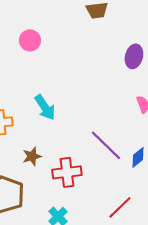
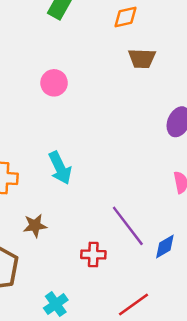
red cross: (67, 172) -> (93, 255), moved, size x0.7

